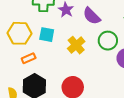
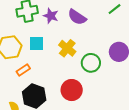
green circle: (108, 41) -> (91, 63), moved

